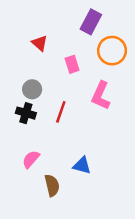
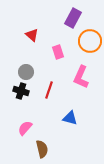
blue triangle: (82, 165) -> (70, 118), moved

